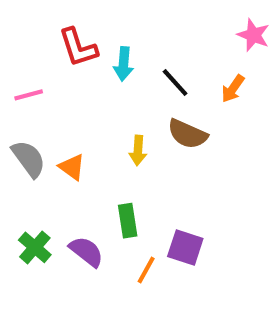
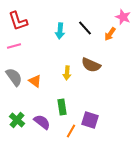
red L-shape: (78, 47) -> (18, 21), moved
black line: (175, 82) -> (85, 28), moved
orange arrow: (233, 89) -> (110, 34), moved

